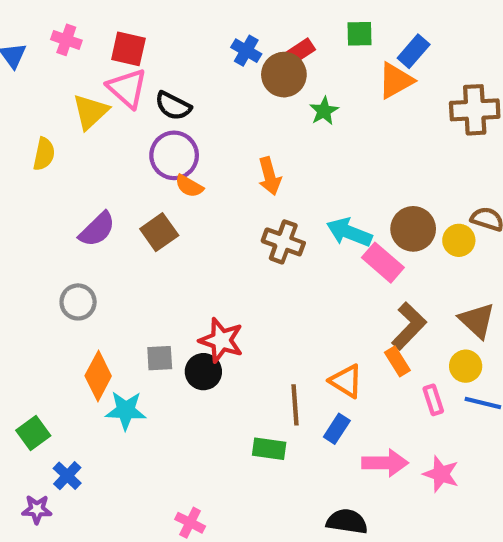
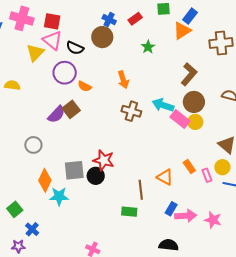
pink cross: (66, 40) -> (22, 18), size x1.6
brown circle: (284, 75) -> (102, 37), moved
yellow semicircle: (44, 154) -> (12, 85), moved, turned -91
purple circle: (174, 155) -> (65, 73), moved
purple semicircle: (97, 229) -> (56, 114), moved
yellow circle: (459, 240) -> (195, 122), moved
brown L-shape: (409, 326) -> (189, 74), moved
gray square: (160, 358) -> (74, 170), size x1.5
pink rectangle: (433, 400) -> (207, 175), moved
blue rectangle: (337, 429) -> (171, 209), moved

